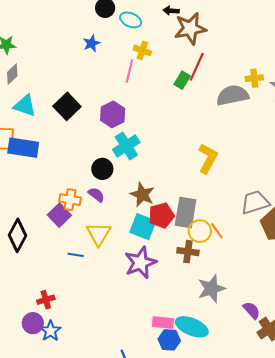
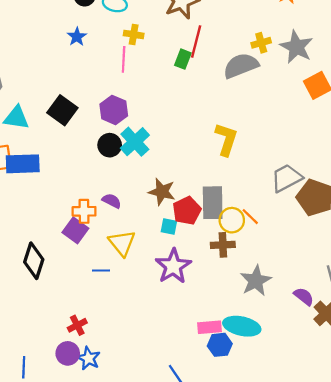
black circle: (102, 169) -> (110, 145), moved
cyan square: (143, 227) -> (169, 227), size x0.6

